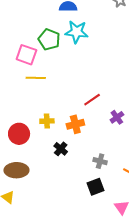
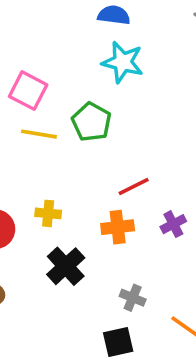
green pentagon: (49, 39) -> (91, 122), moved
orange cross: (75, 124) -> (118, 227), moved
black cross: (61, 149) -> (66, 266), size x1.5

